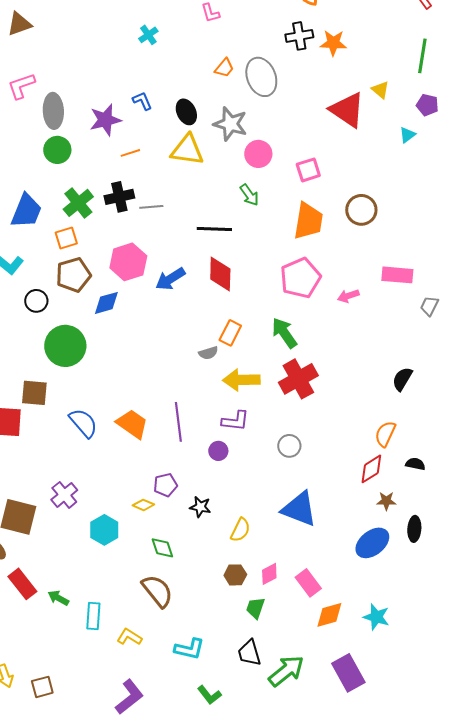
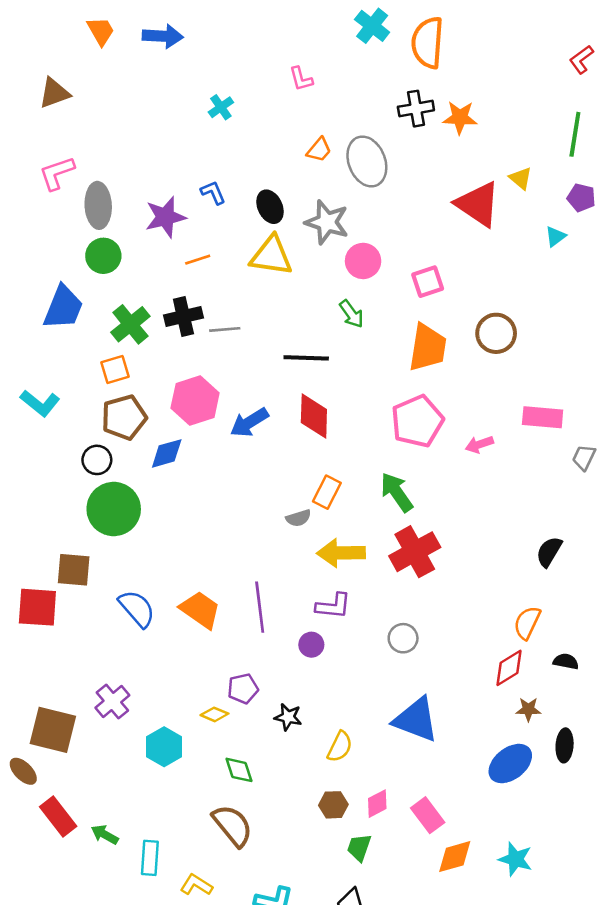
blue trapezoid: (26, 211) -> (63, 307), moved
black circle: (36, 301) -> (97, 460), moved

